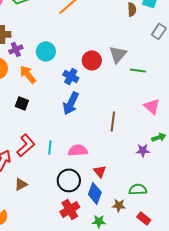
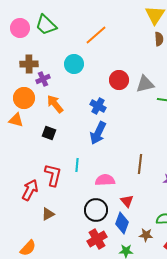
cyan circle: (46, 51) -> (74, 64), moved
gray triangle: (118, 54) -> (145, 84), turned 36
red circle: (92, 60) -> (119, 80), moved
brown line: (113, 121) -> (140, 164), moved
red L-shape: (26, 145) -> (53, 175), turned -35
cyan line: (50, 147) -> (77, 165), moved

